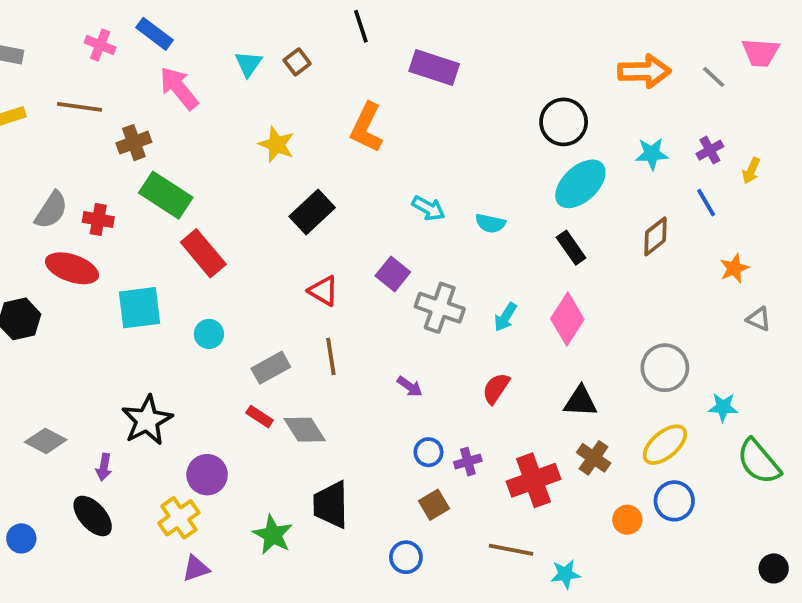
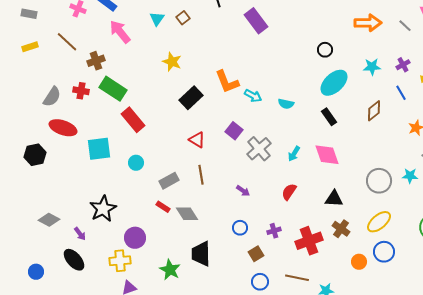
purple rectangle: (434, 68) -> (256, 21), turned 35
brown line: (79, 107) -> (67, 42), turned 35
black circle: (564, 122) -> (325, 50), size x0.6
orange L-shape: (367, 128) -> (227, 82), moved, turned -48
red cross: (98, 220) -> (81, 91), moved
gray cross: (440, 308) -> (259, 149), turned 30
pink diamond: (567, 319) -> (327, 155), turned -52
cyan star: (723, 407) -> (410, 176), moved
blue circle: (428, 452) -> (240, 228), moved
purple arrow: (104, 467) -> (80, 234), turned -48
yellow cross: (179, 518) -> (120, 261), turned 30
blue circle: (406, 557) -> (260, 282), moved

